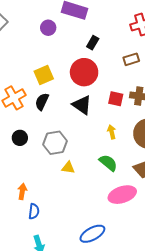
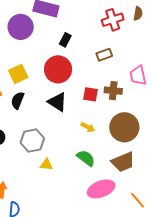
purple circle: (48, 28) -> (21, 27), size x1.6
yellow arrow: (112, 132) -> (88, 127), turned 136

